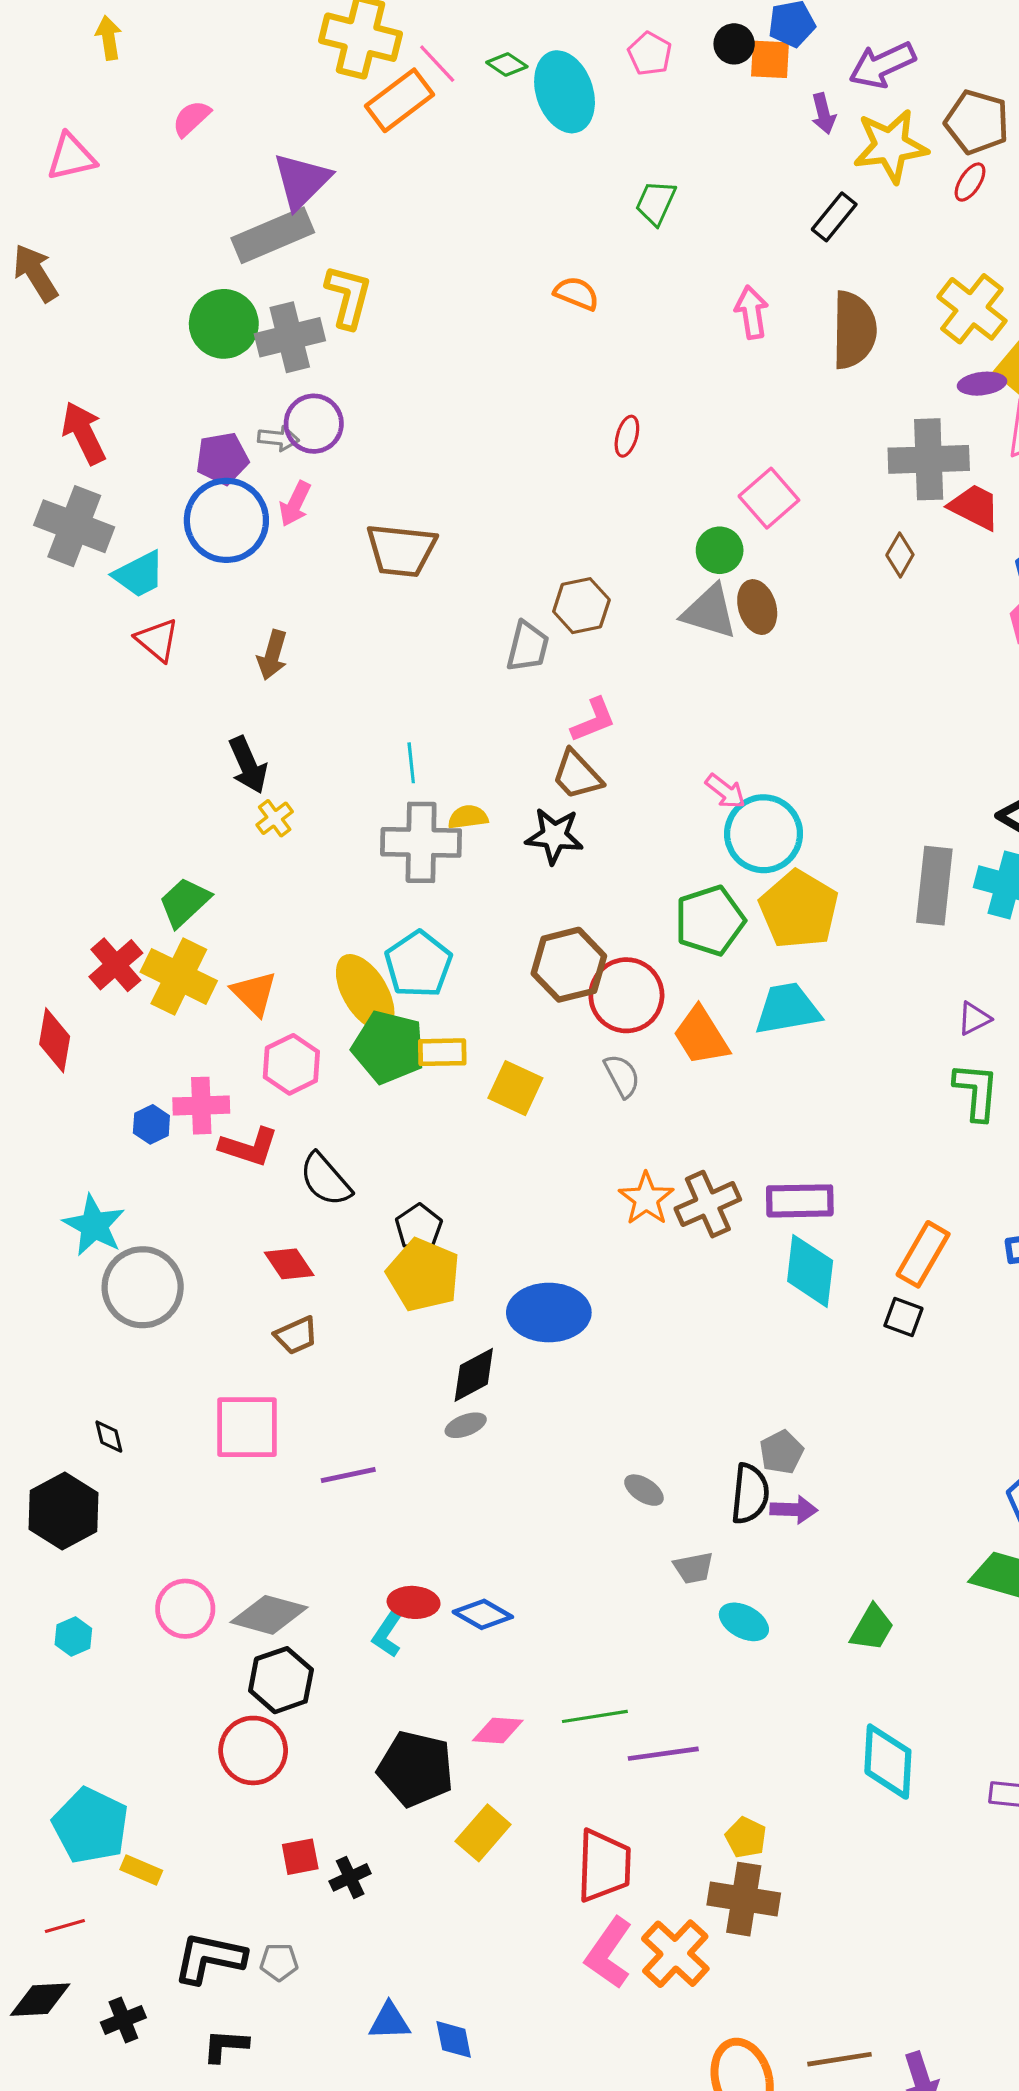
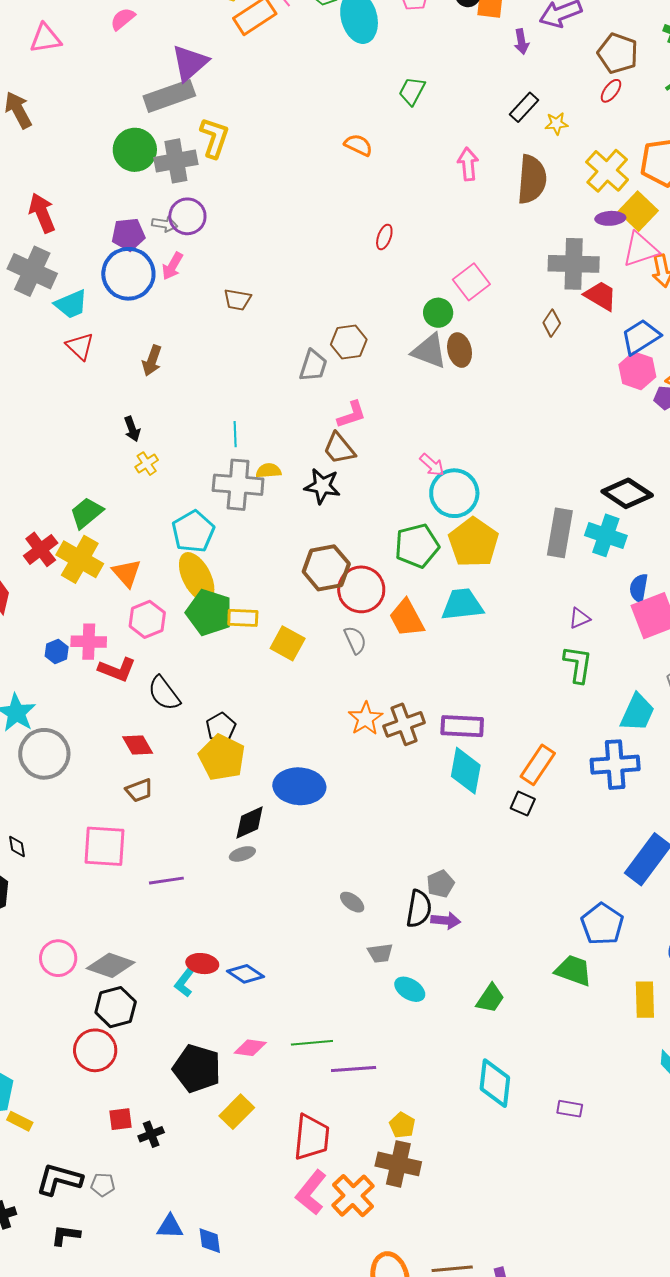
yellow star: (890, 146) -> (556, 124), moved, size x0.5
brown trapezoid: (401, 550) -> (237, 300), size x0.6
black arrow: (248, 765) -> (132, 429), size x0.7
cyan pentagon: (418, 964) -> (193, 531), moved

